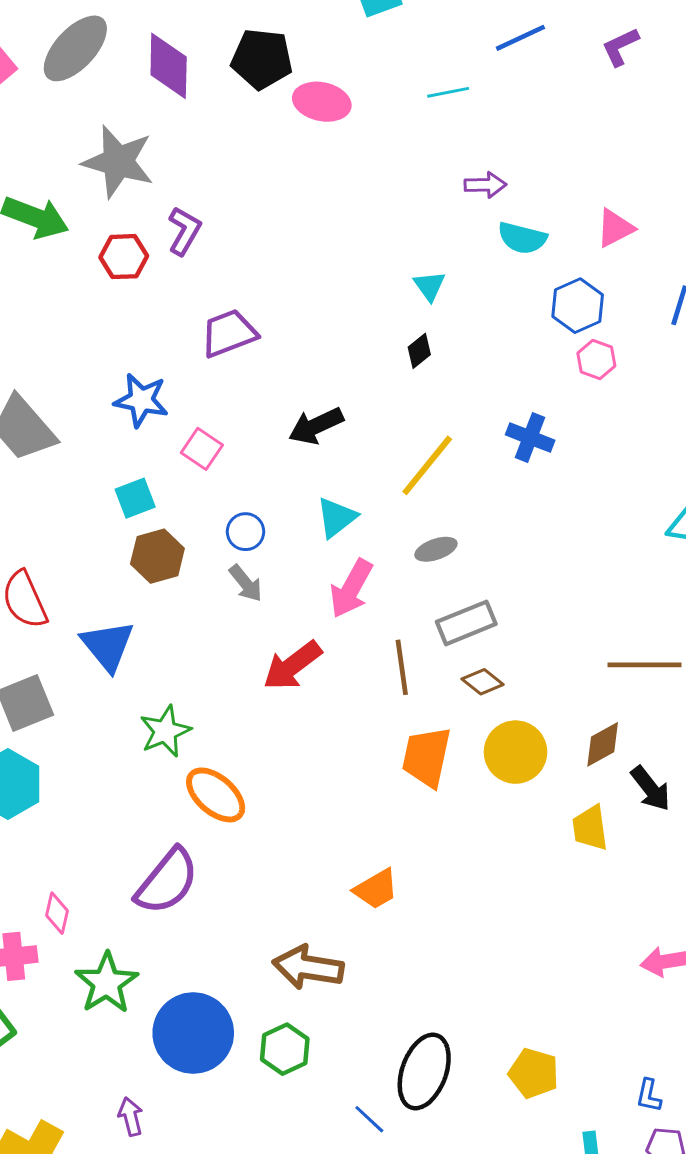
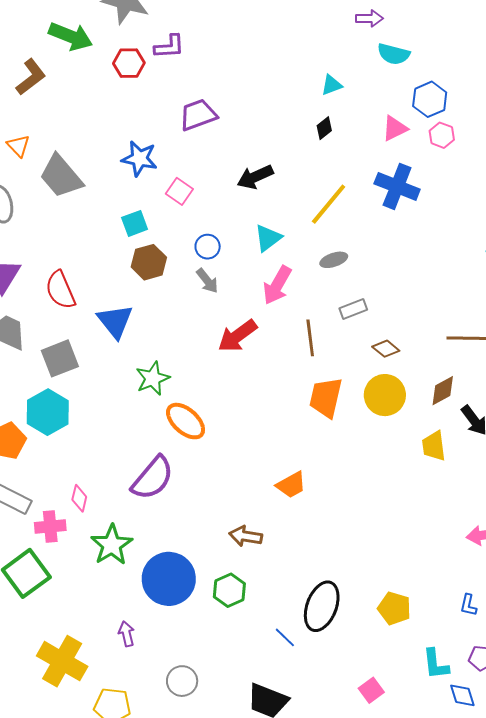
pink triangle: (615, 228) -> (395, 128), moved
purple L-shape: (184, 231) -> (169, 47), turned 56
cyan triangle: (429, 286) -> (332, 85), turned 45
blue cross: (530, 437) -> (397, 186), size x1.4
gray rectangle: (466, 623) -> (353, 309), size x0.7
brown diamond: (483, 682) -> (386, 349), moved
brown arrow: (308, 967) -> (246, 536), size x0.7
blue L-shape: (649, 1096) -> (468, 605), moved

